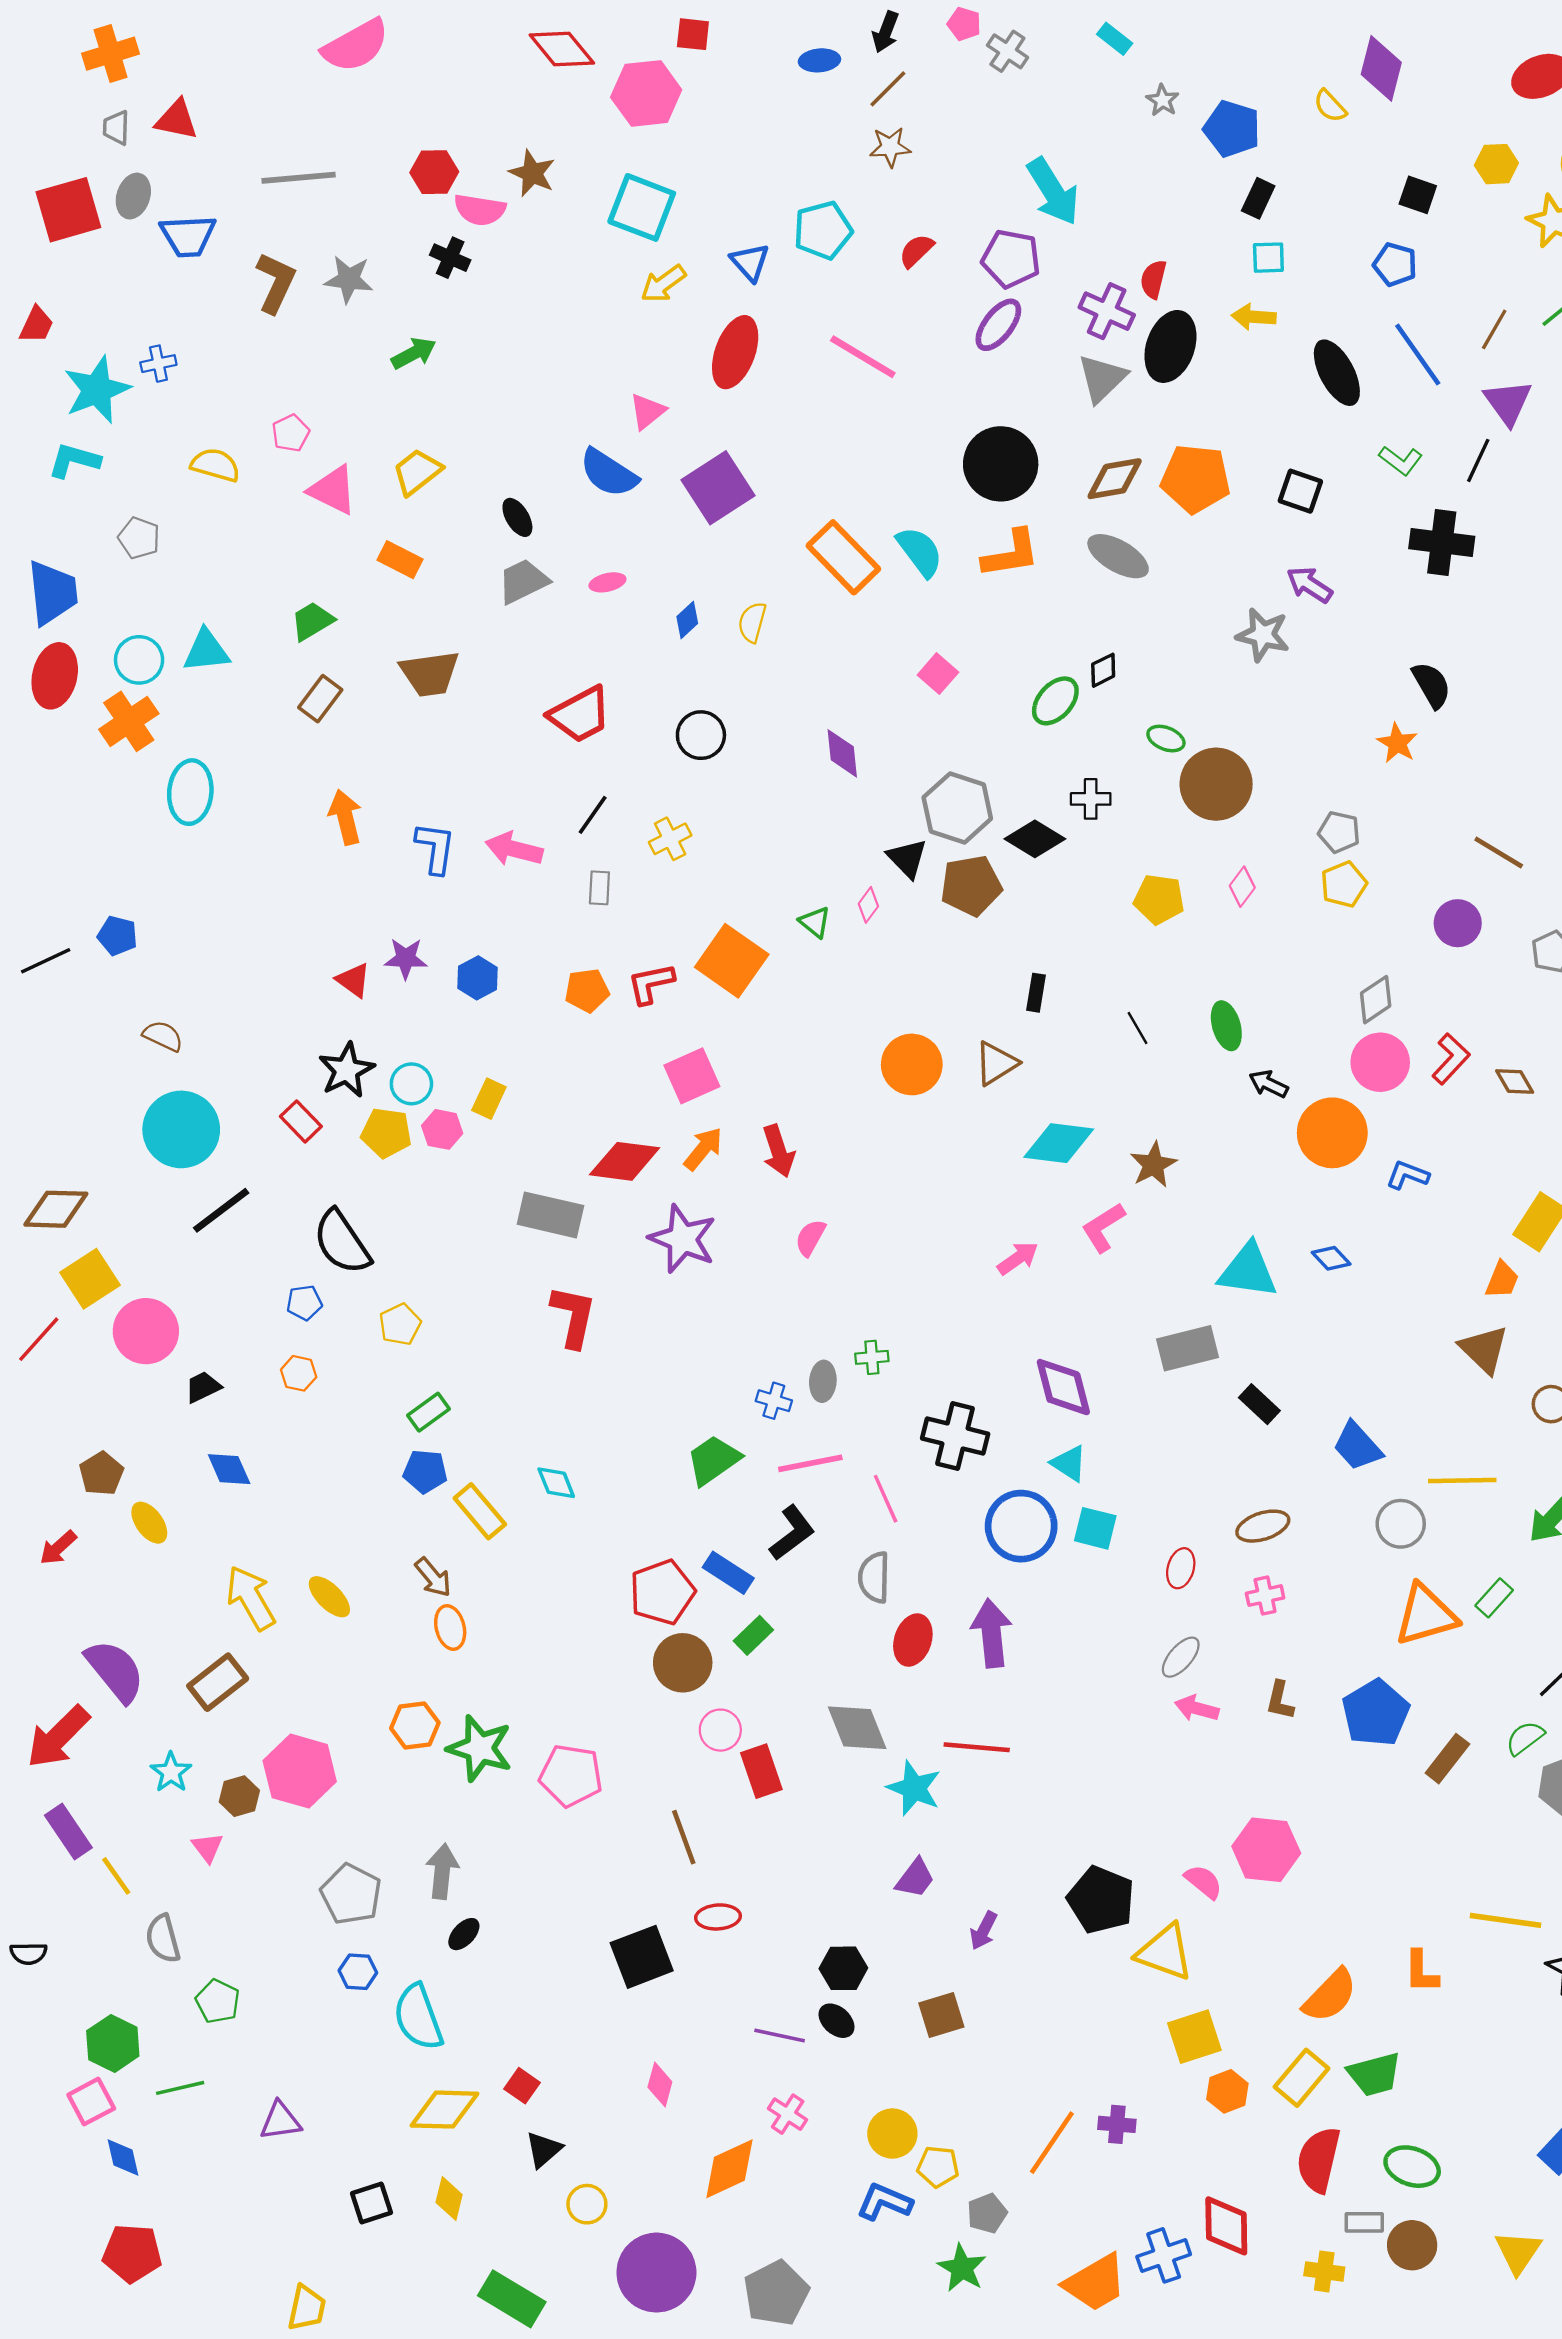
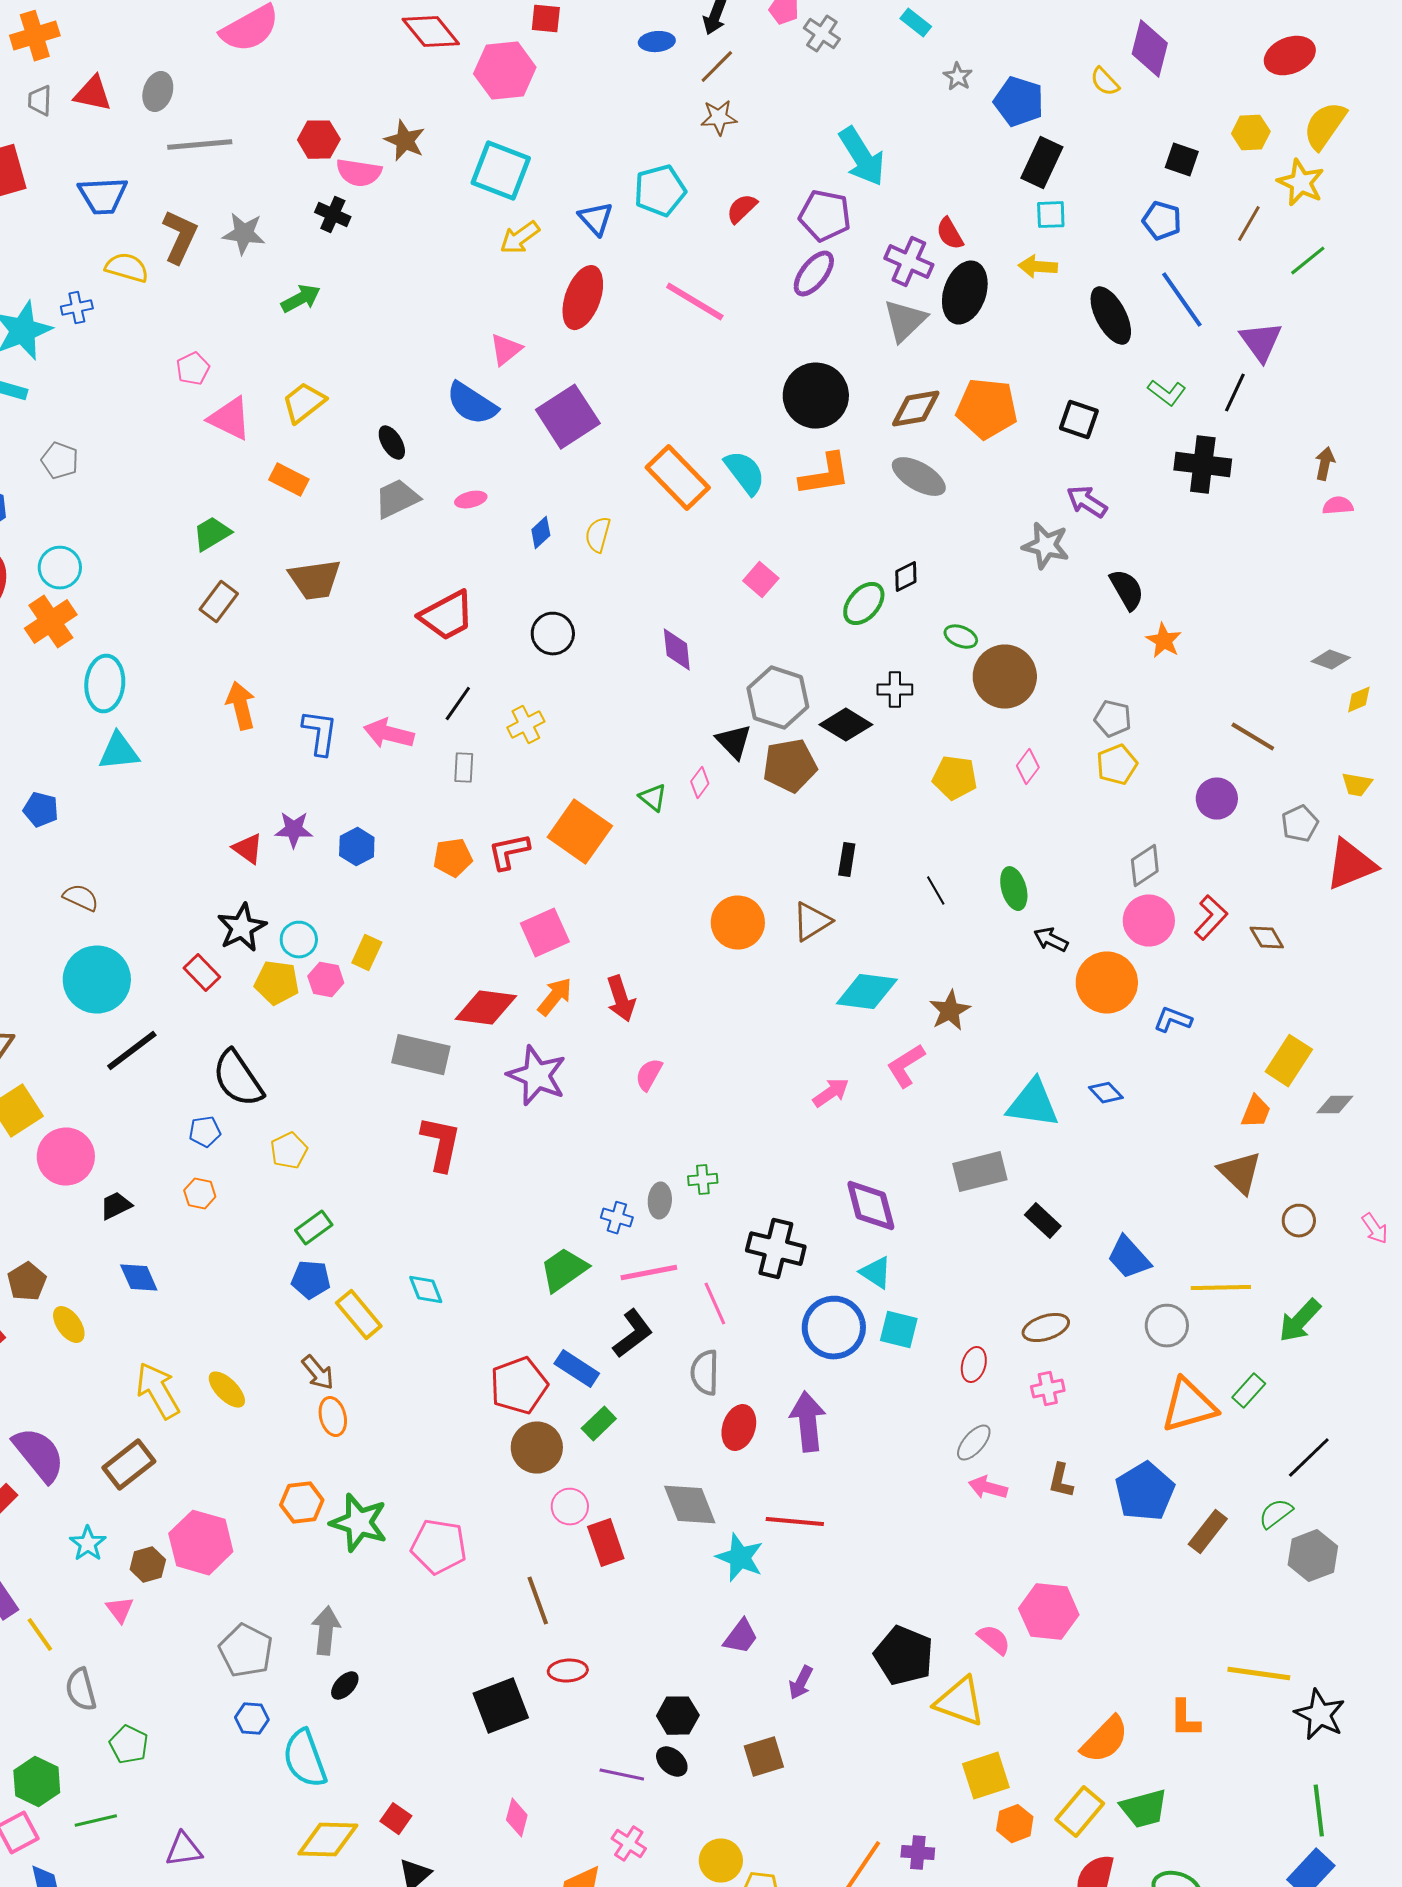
gray ellipse: (133, 196) -> (158, 92), moved
black rectangle: (1258, 198) -> (1042, 163), size x1.4
red semicircle: (1153, 279) -> (950, 234), turned -44
brown line: (1494, 329) -> (1249, 224), moved
yellow semicircle: (215, 465) -> (127, 268), moved
cyan triangle: (206, 651) -> (119, 752), moved
black semicircle: (1431, 685) -> (1127, 590), moved

